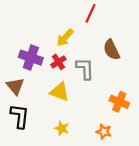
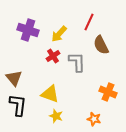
red line: (91, 13) -> (89, 22), moved
purple cross: (31, 58) -> (28, 30), moved
yellow triangle: (60, 92) -> (50, 94), moved

